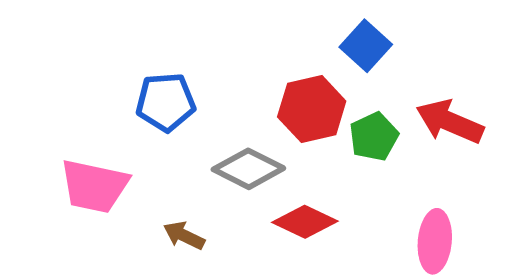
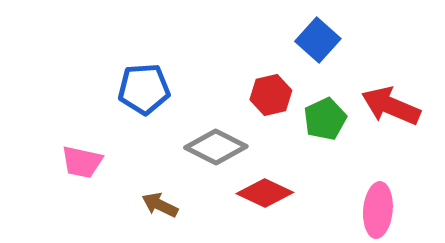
red hexagon: (312, 109) -> (271, 95), size x0.7
pink trapezoid: (94, 186) -> (82, 162), size x0.7

